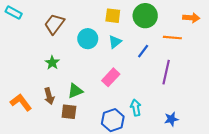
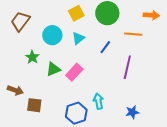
yellow square: (113, 16) -> (76, 13), turned -35
green star: (52, 63) -> (32, 57), moved
green triangle: (75, 91) -> (53, 69), moved
brown arrow: (49, 96) -> (15, 90), turned -56

